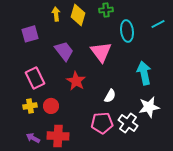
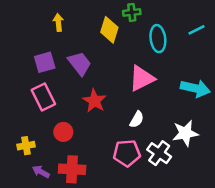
yellow arrow: (56, 14) -> (58, 22), moved
yellow diamond: (78, 15) -> (109, 30), moved
purple square: (30, 34) -> (45, 62), moved
pink triangle: (101, 52) -> (142, 78), moved, turned 40
cyan arrow: (144, 73) -> (195, 88), moved, turned 115
yellow cross: (30, 106) -> (26, 146), moved

